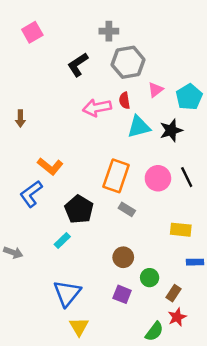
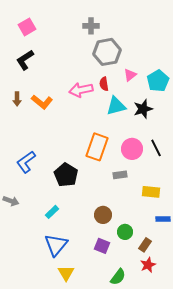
black L-shape: (78, 65) -> (25, 60), moved
orange L-shape: (50, 166) -> (42, 102), moved
gray rectangle: (127, 209) -> (120, 175), moved, turned -40
cyan rectangle: (62, 240) -> (52, 212), moved
gray arrow: (13, 252) -> (11, 201), moved
green semicircle: (154, 331) -> (118, 277), moved

